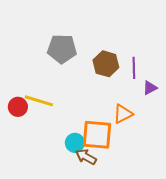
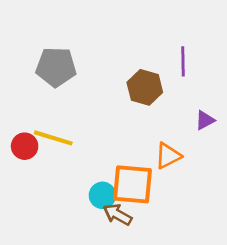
gray pentagon: (62, 49) -> (56, 67), moved
purple line: (134, 68) -> (183, 61), moved

